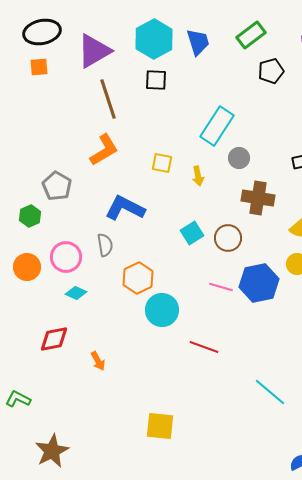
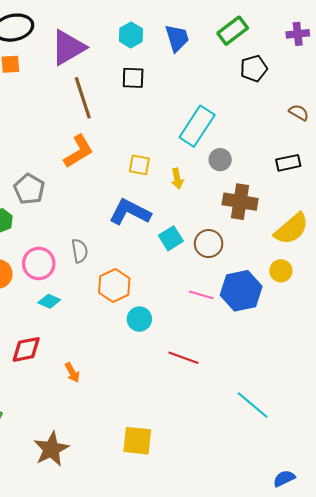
cyan hexagon: (154, 39) -> (131, 35), size x0.6
blue L-shape: (125, 208) -> (130, 212), moved
cyan circle: (162, 310) -> (139, 319), size x0.7
brown star: (52, 451) -> (51, 449), moved

